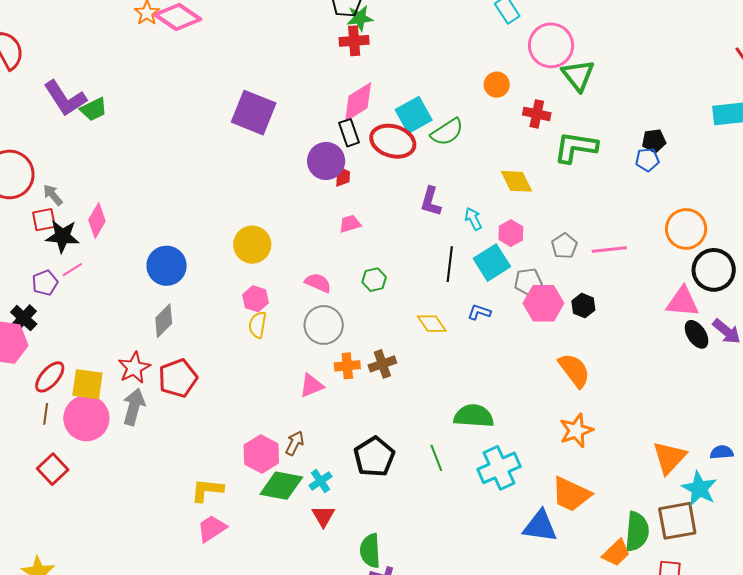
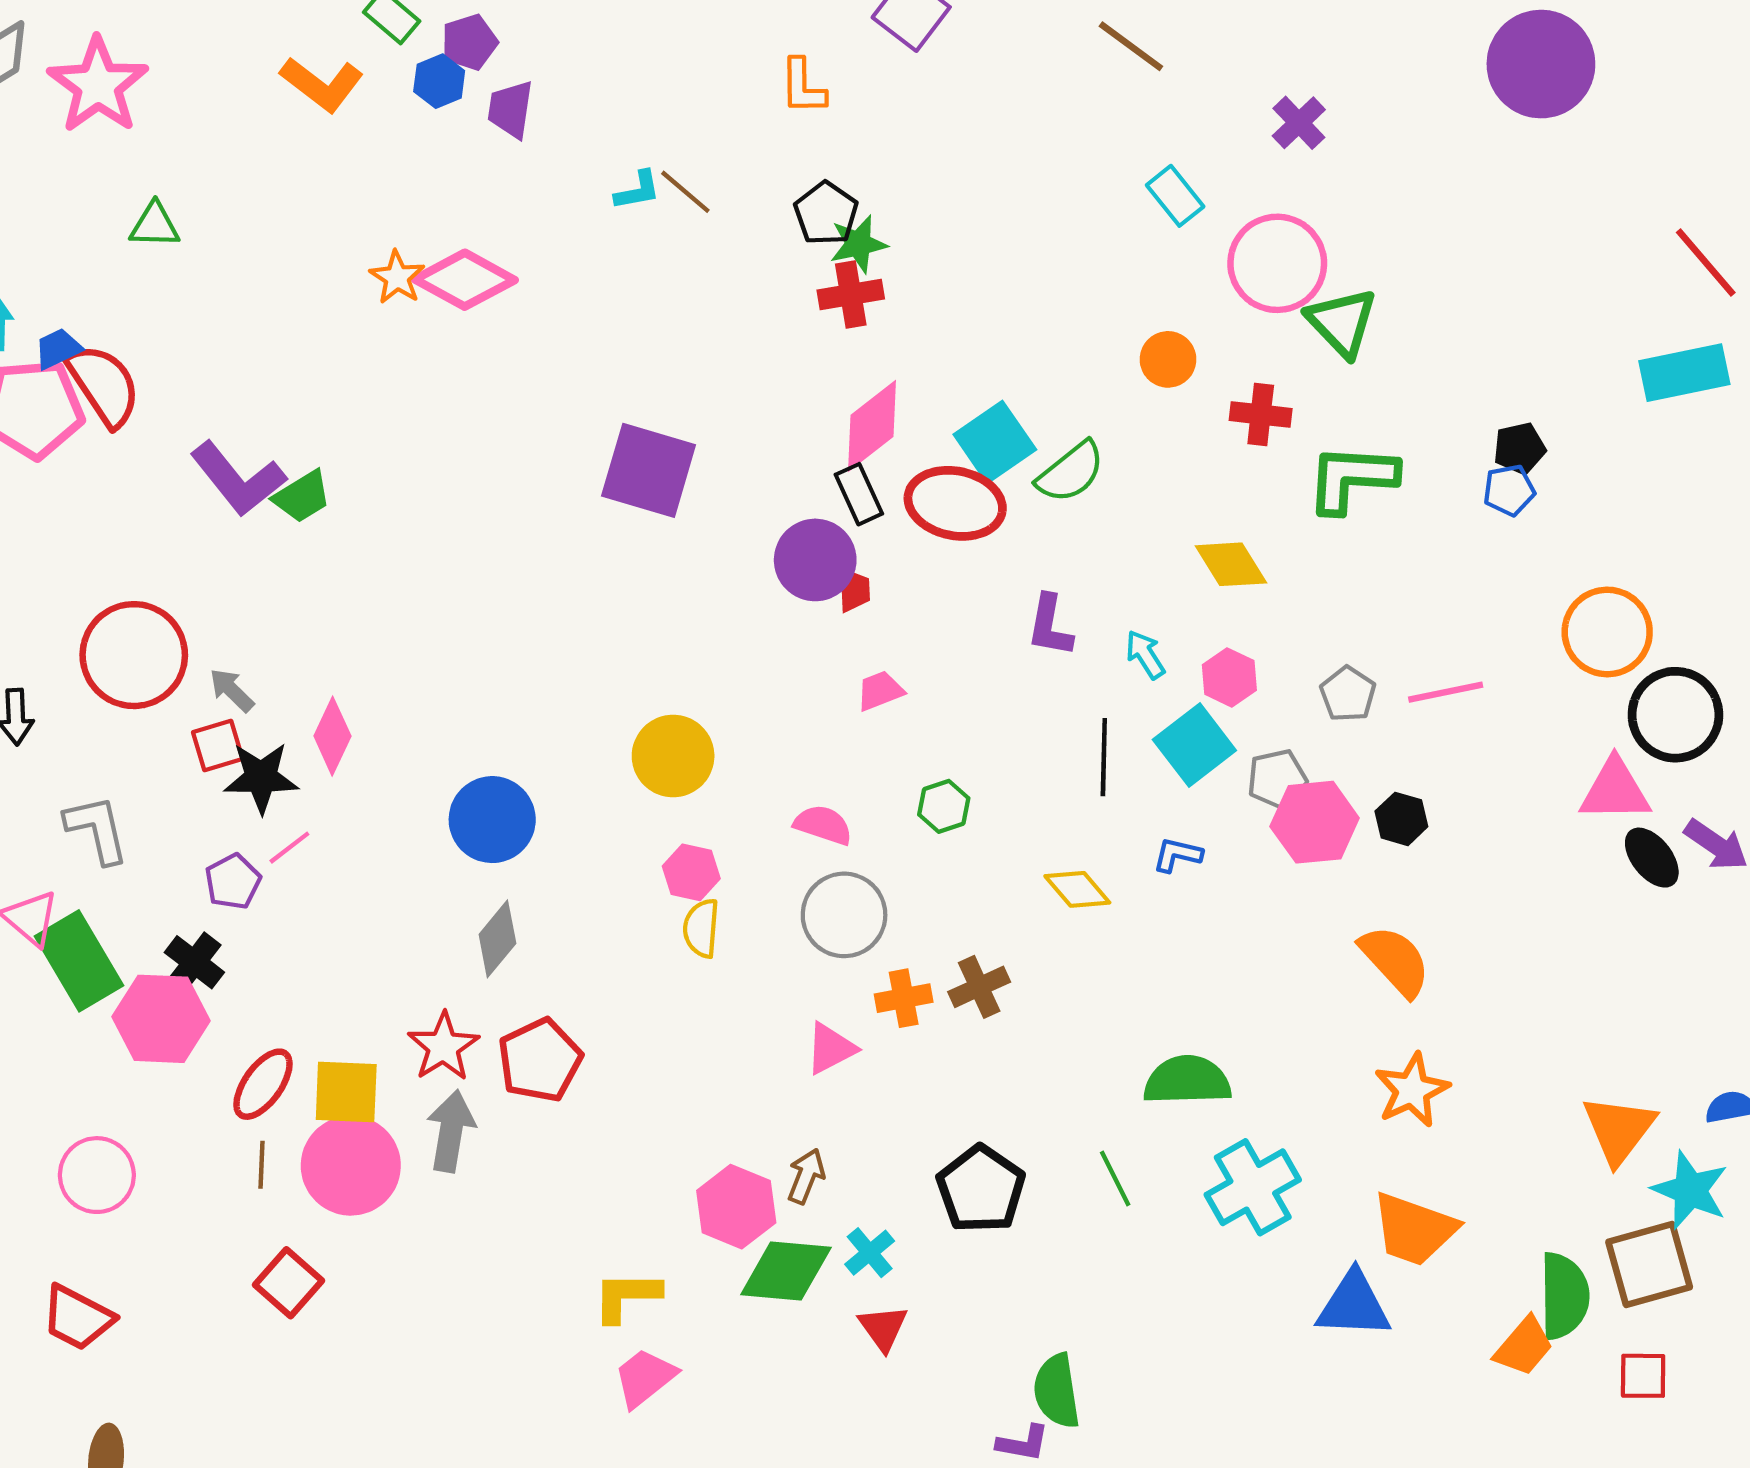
green semicircle: (370, 551) -> (1057, 1391), moved

